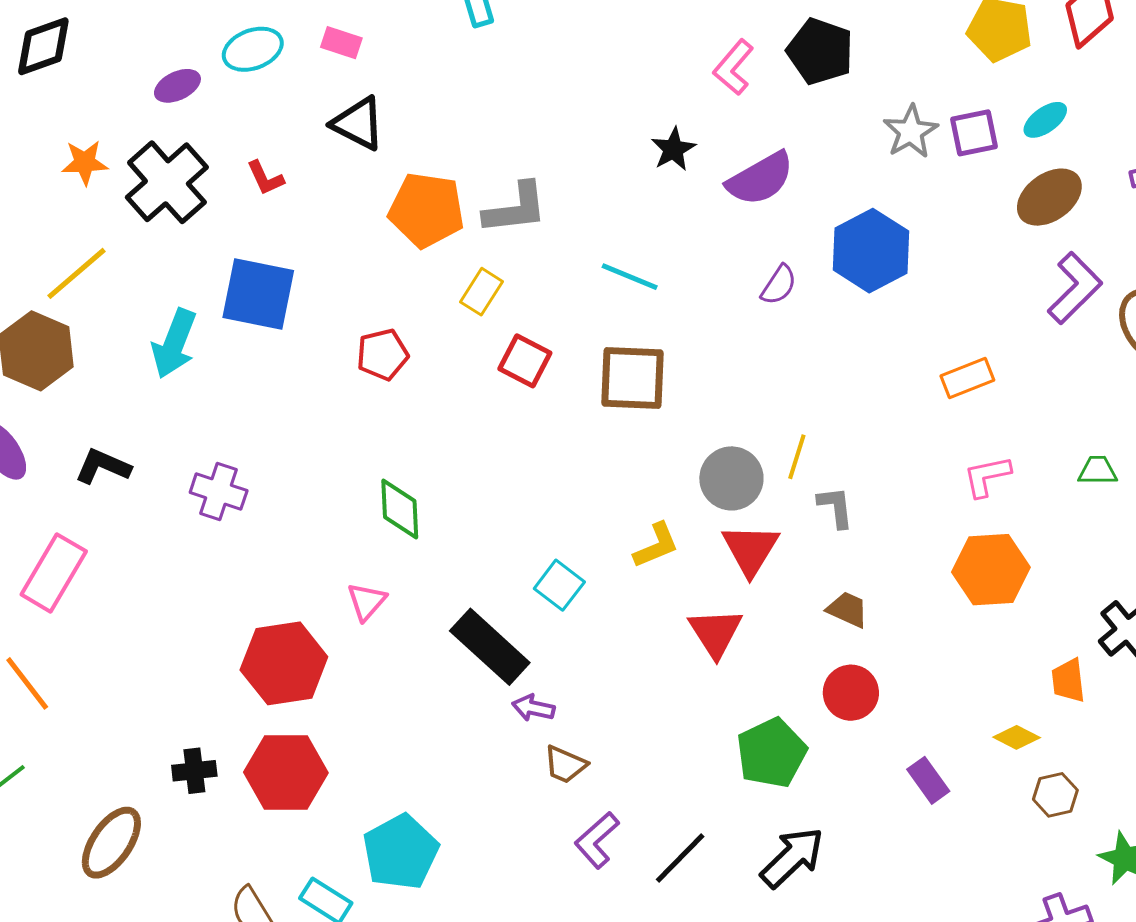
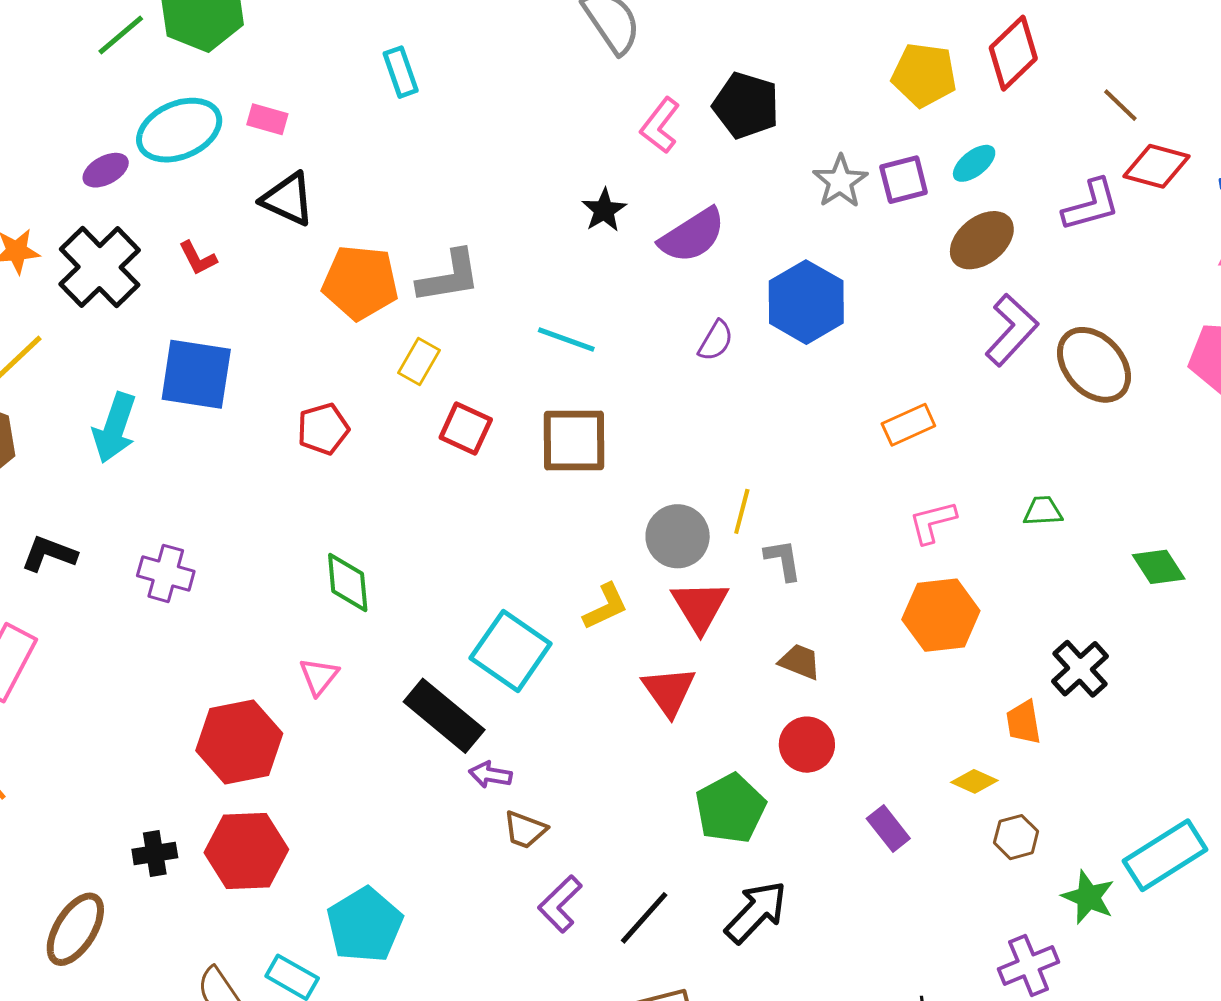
cyan ellipse: (253, 49) -> (179, 130), size x1.4
cyan square: (559, 585) -> (511, 651), size x1.6

